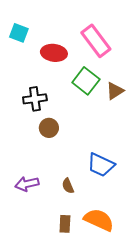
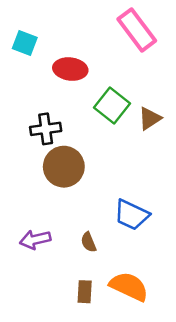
pink rectangle: (96, 41) -> (137, 30), moved
brown circle: (49, 128) -> (64, 167), size x1.6

